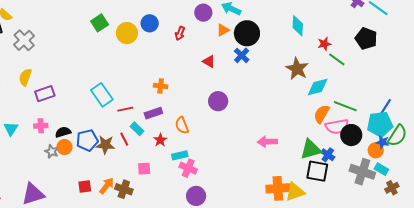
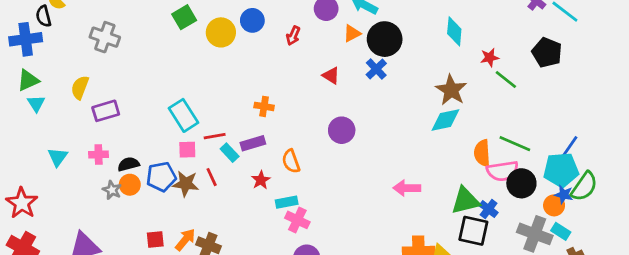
gray cross: (24, 40) -> (105, 37), moved, turned -30
cyan diamond: (318, 87) -> (445, 120), moved
orange semicircle: (322, 114) -> (482, 153), turned -36
cyan rectangle: (137, 129) -> (230, 153), moved
pink square: (144, 169) -> (187, 150), moved

